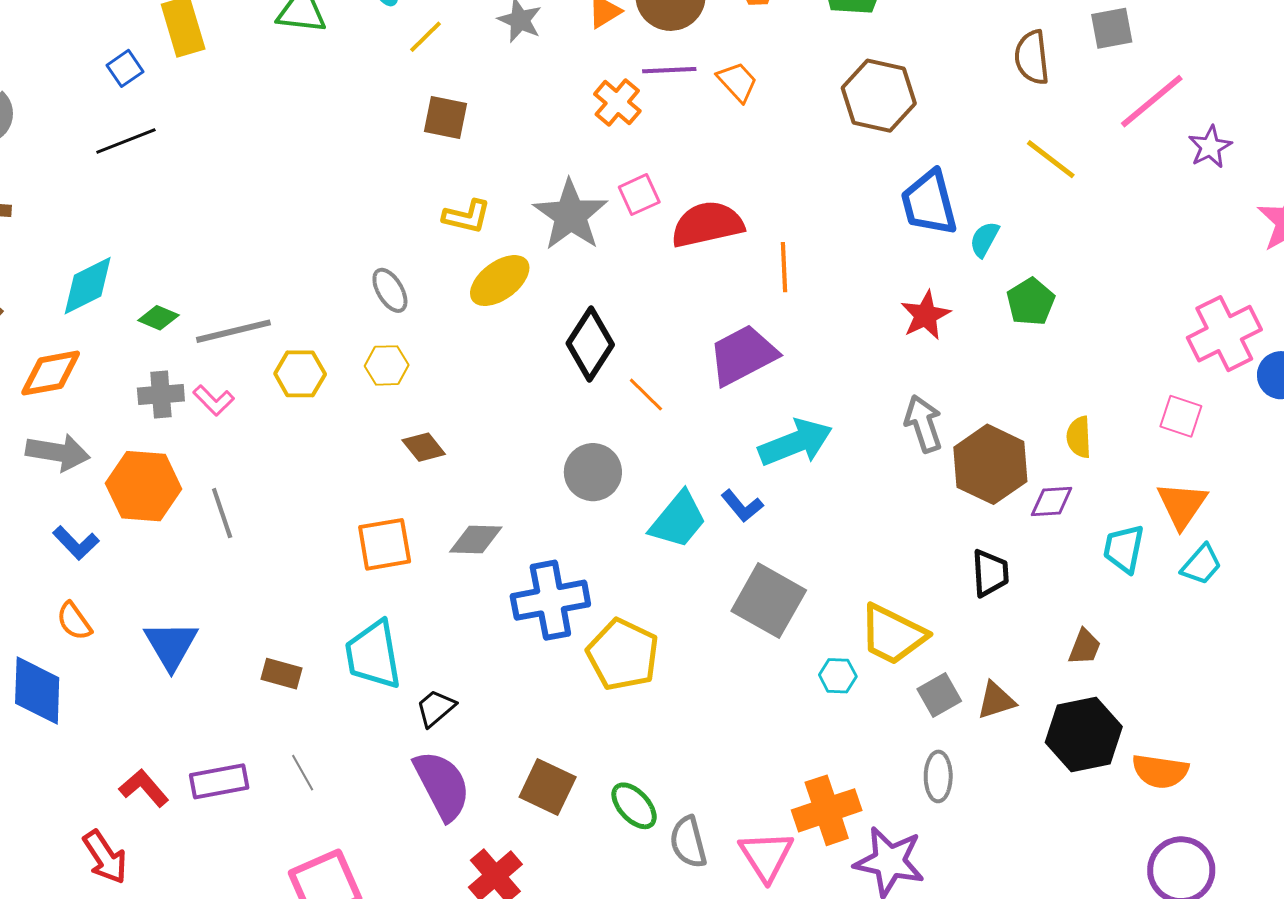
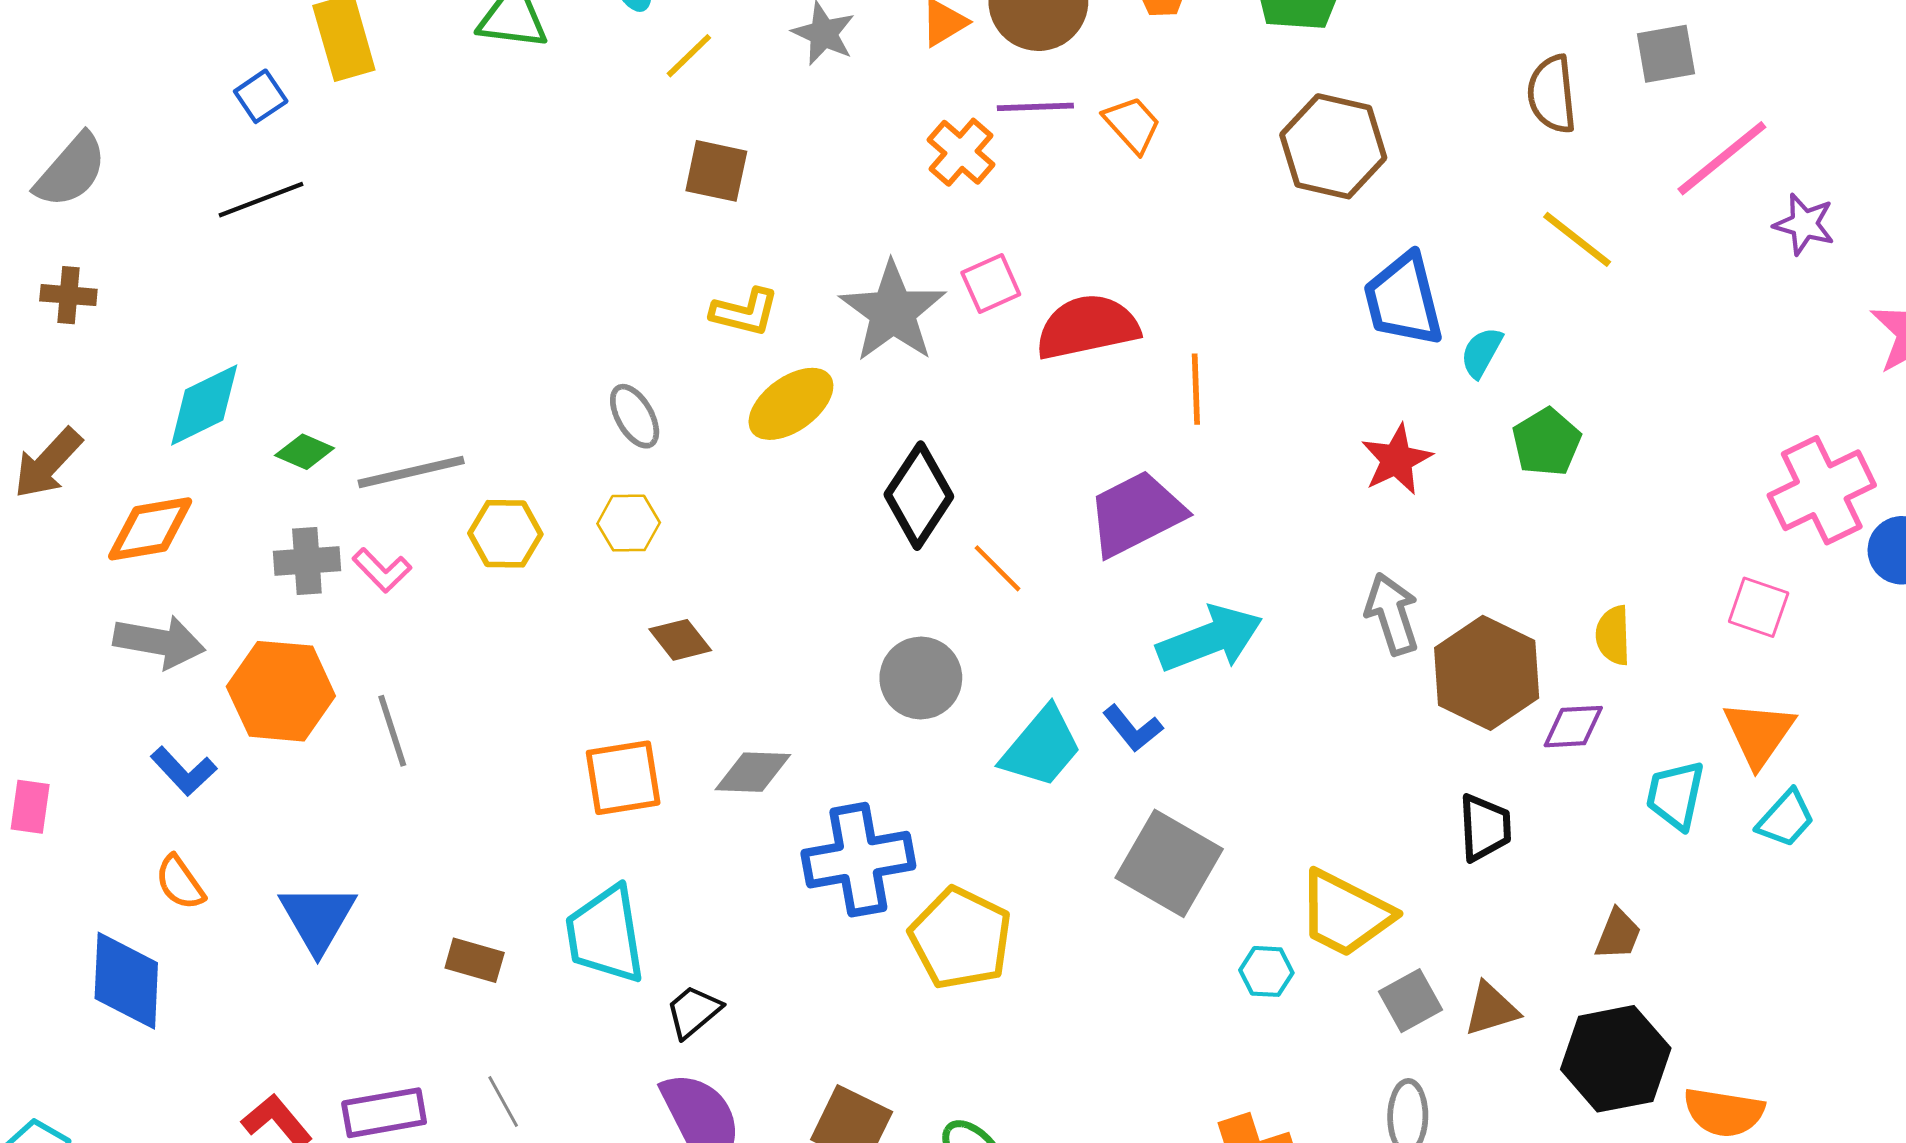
purple star: (1210, 147) -> (1804, 224), turned -30

